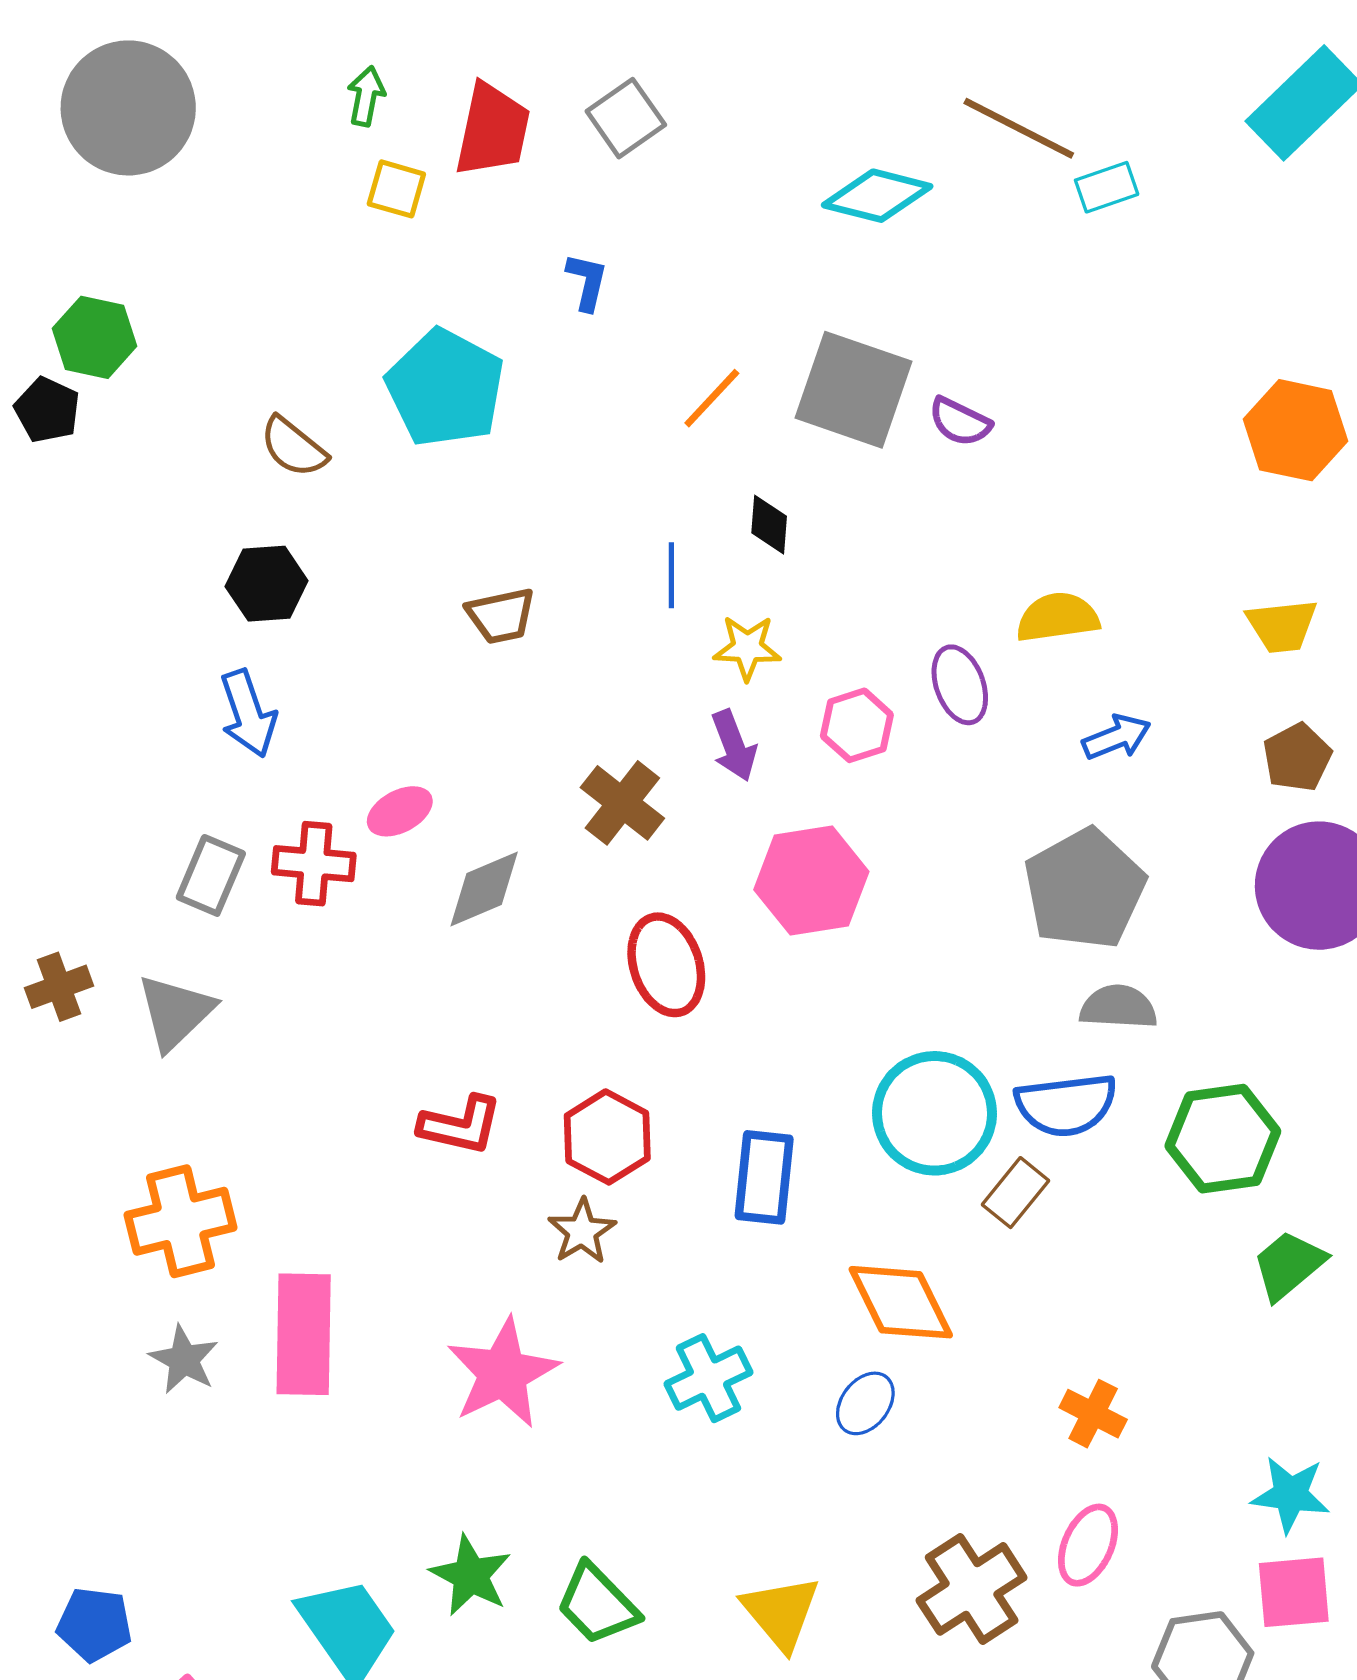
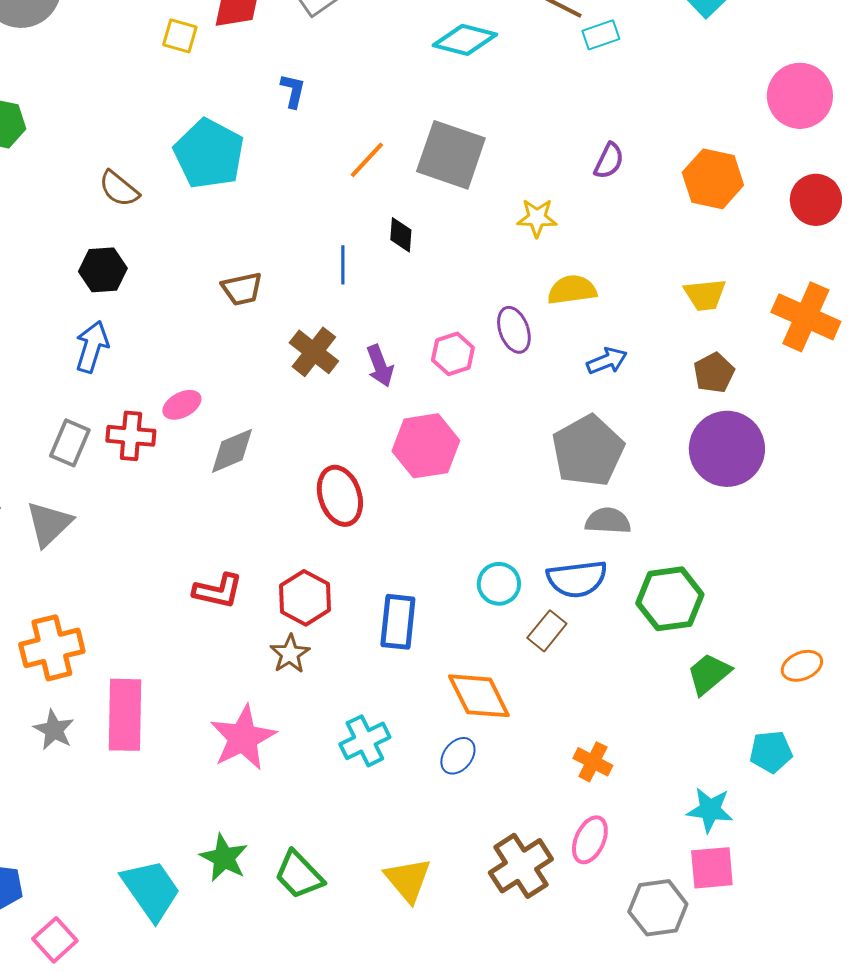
purple semicircle: (960, 422) -> (609, 161), moved, turned -90
yellow star: (747, 648) -> (537, 218), moved
blue arrow: (248, 714) -> (92, 347), turned -144
brown cross: (622, 803) -> (314, 352), moved
cyan circle: (934, 1113) -> (499, 584), size x0.6

